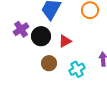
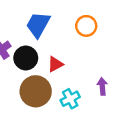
brown circle: (49, 63) -> (36, 91), size x1.6

